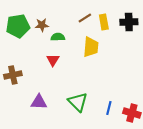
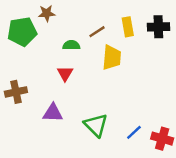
brown line: (85, 18) -> (97, 32), moved
brown star: (42, 25) -> (47, 13), moved
purple triangle: (39, 102) -> (53, 113), moved
blue line: (109, 108) -> (134, 132), turned 32

